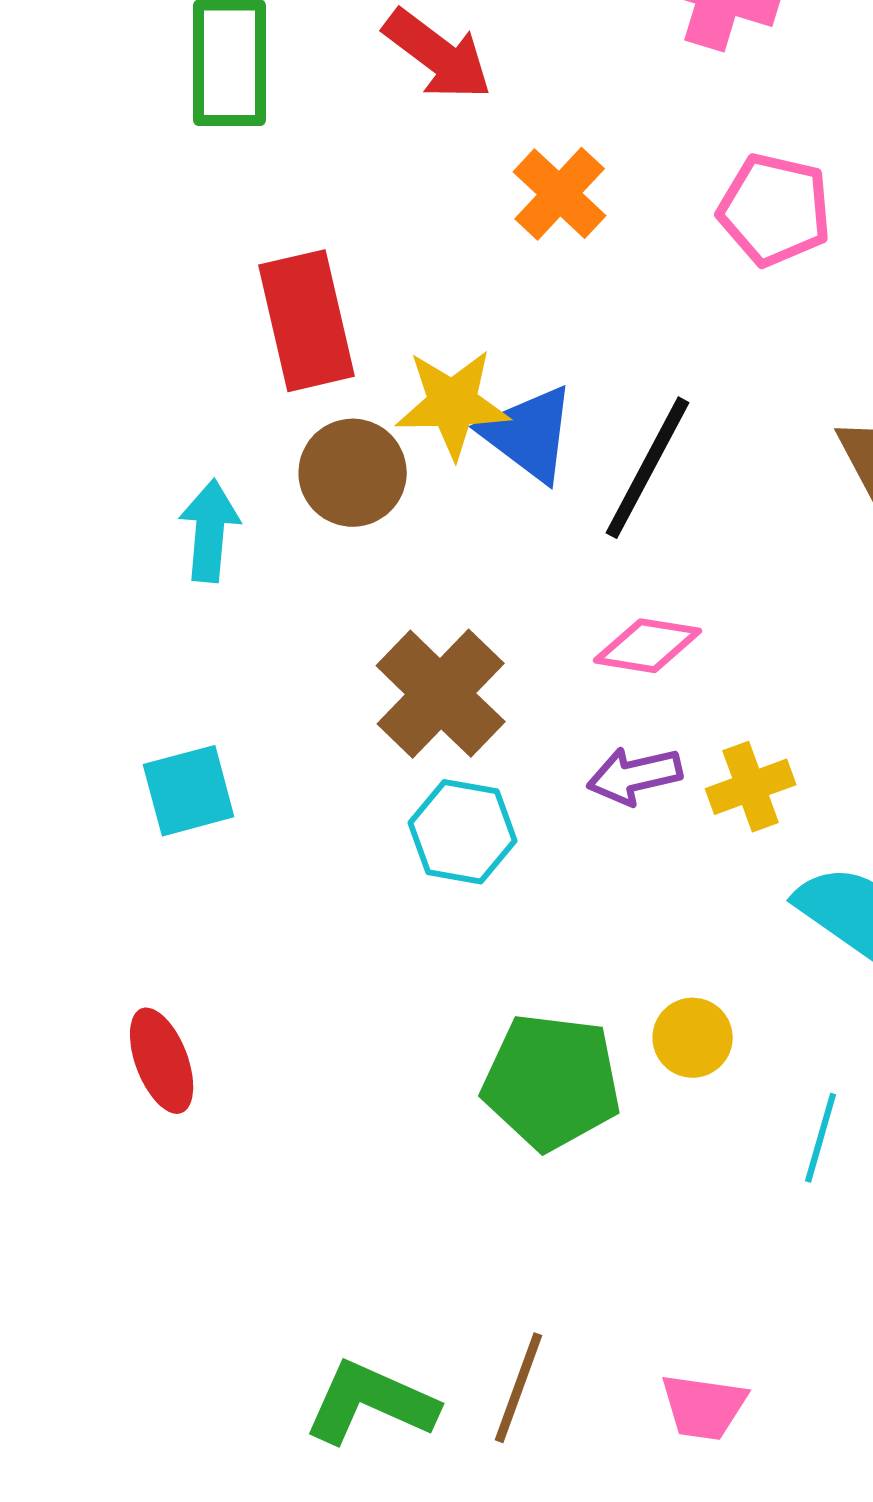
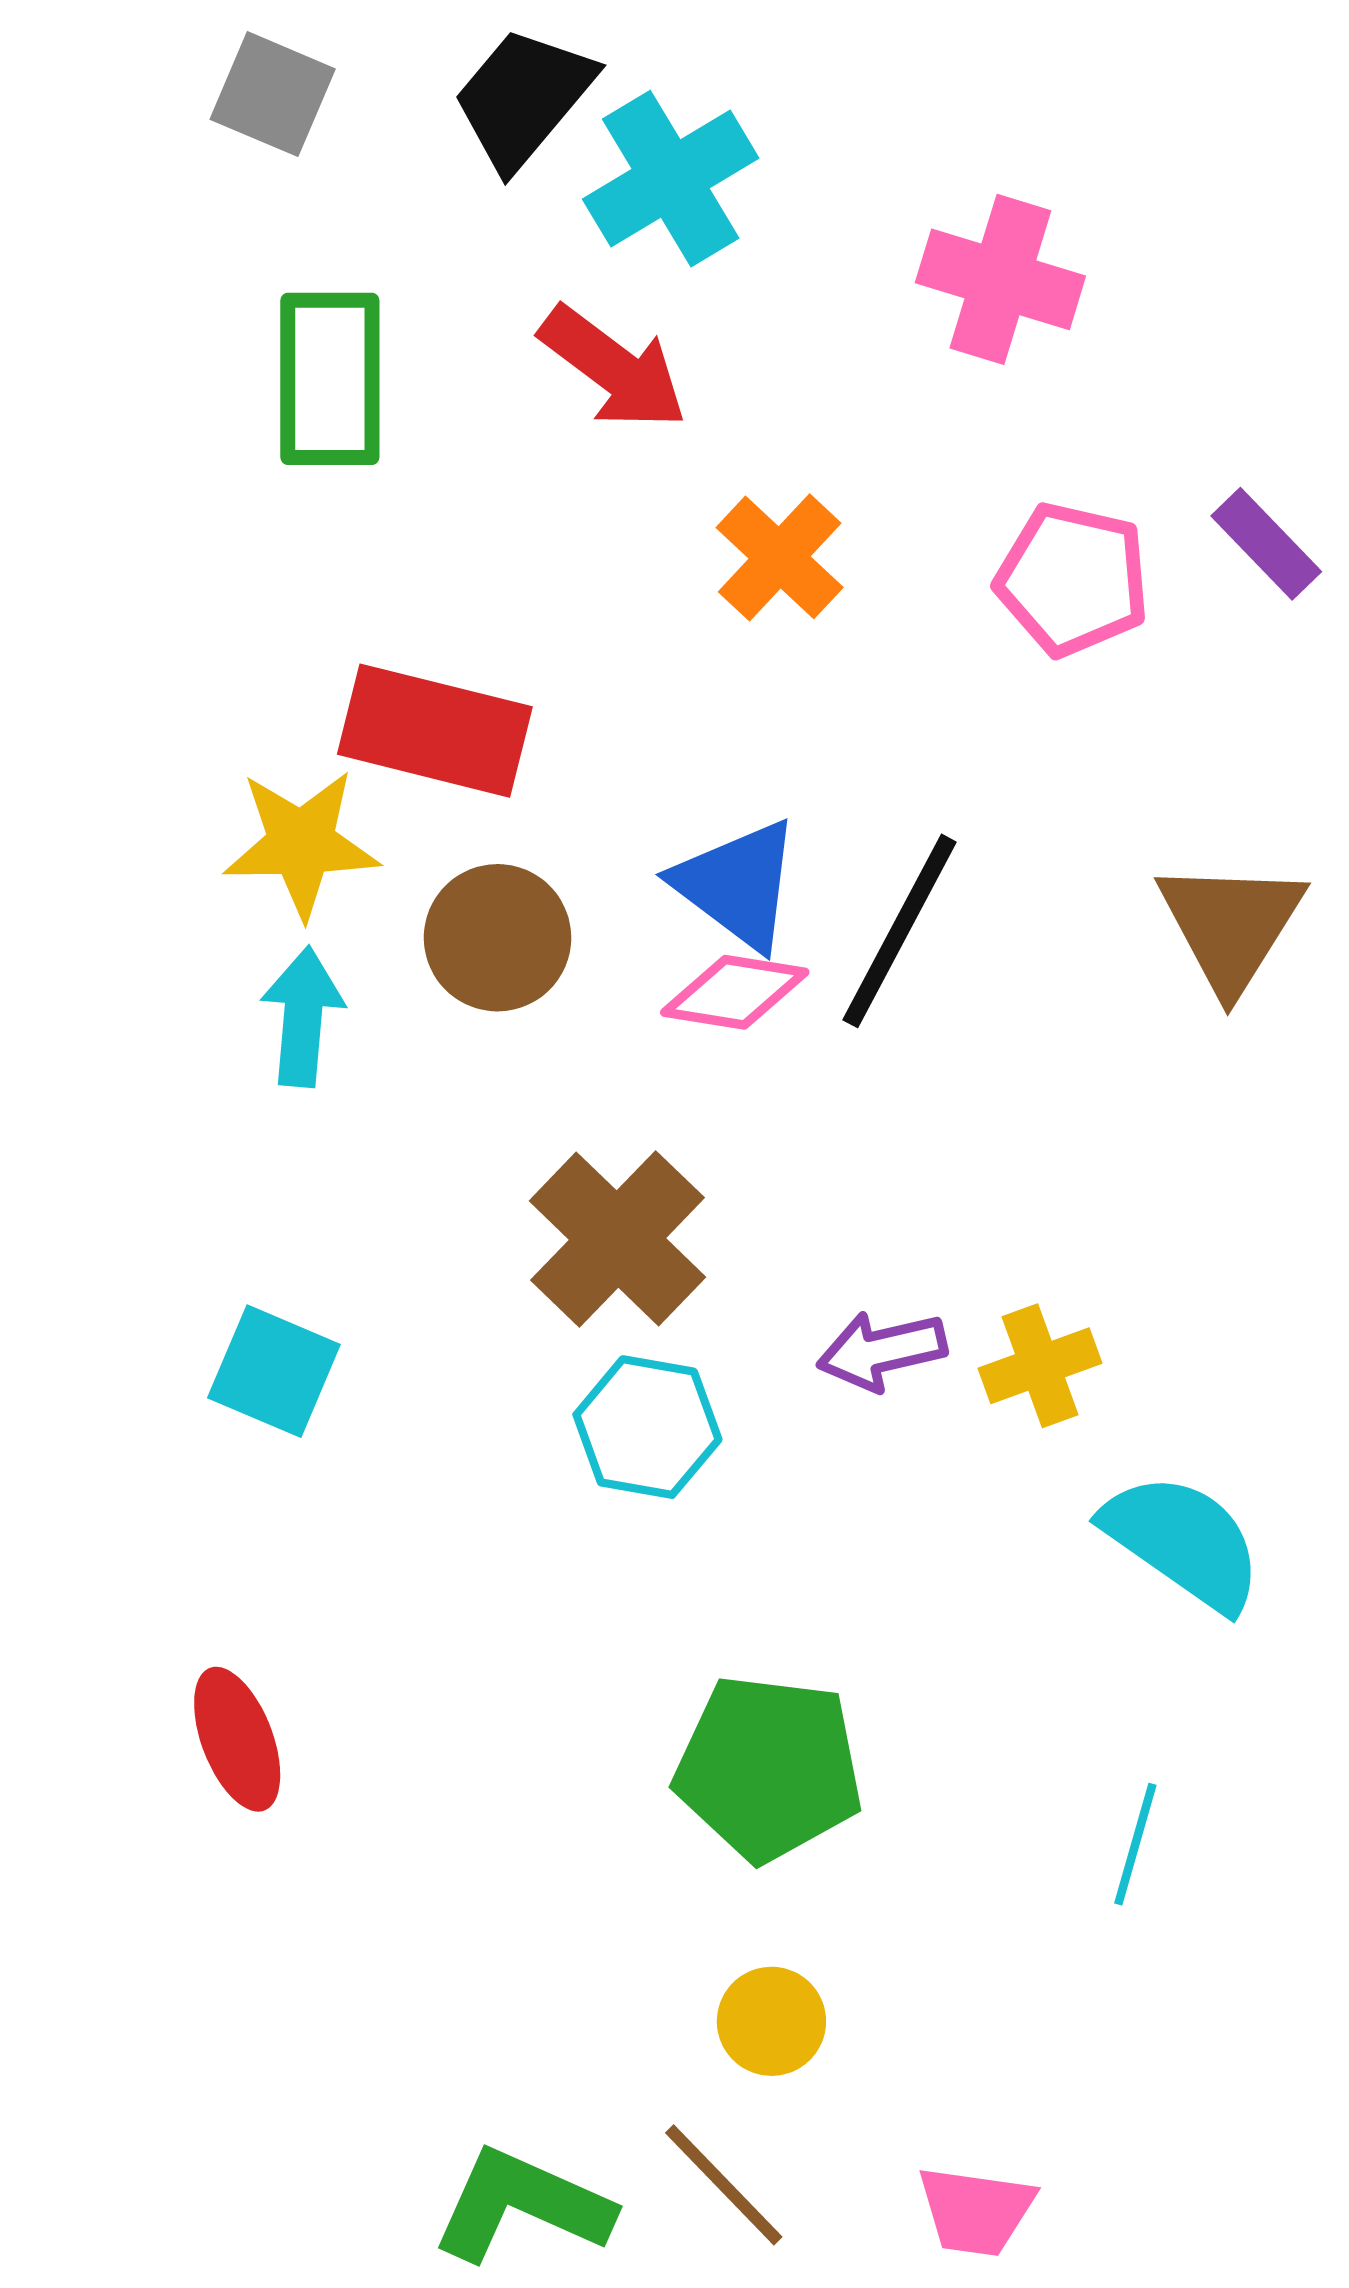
red rectangle: (307, 321) -> (435, 731), turned -63
yellow star: (453, 404) -> (301, 844), moved
pink diamond: (648, 646) -> (735, 992), moved
cyan square: (189, 791) -> (274, 1371), turned 38
yellow circle: (693, 1038) -> (771, 2021), moved
brown line: (519, 1388) -> (724, 2185), turned -64

